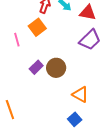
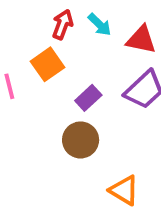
purple rectangle: (36, 67) -> (88, 98), moved

